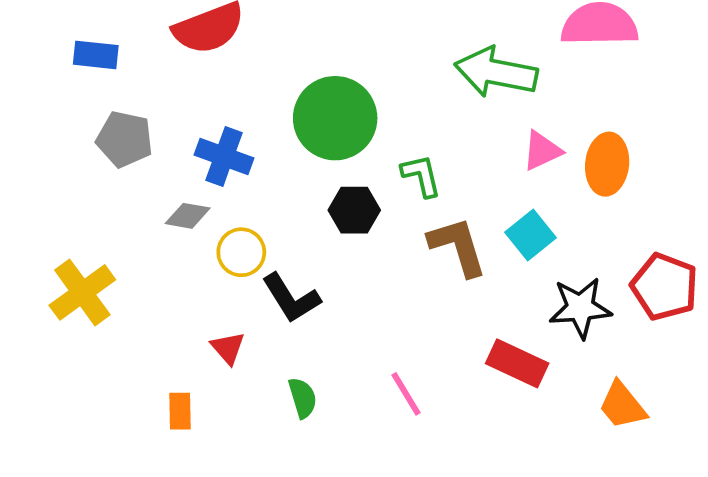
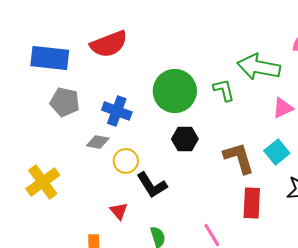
blue rectangle: (96, 55) -> (50, 58), size x1.6
green L-shape: (421, 176) -> (224, 90), moved
red rectangle: (517, 363) -> (252, 203), moved, turned 68

